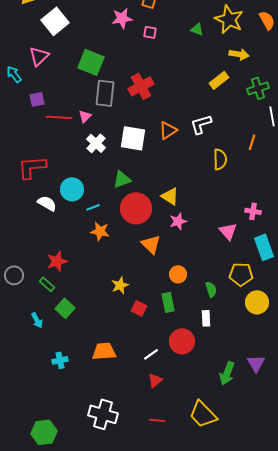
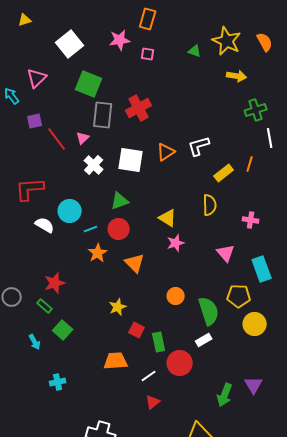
white square: (55, 21) -> (70, 44), moved
yellow rectangle: (219, 80) -> (224, 173), moved
red line: (59, 117) -> (57, 139), turned 50
yellow semicircle: (220, 159) -> (210, 205), moved
red circle: (136, 208) -> (119, 229), moved, size x0.7
pink cross: (253, 211) -> (251, 220), moved
orange star: (100, 231) -> (98, 253), turned 30
orange triangle: (151, 244) -> (135, 263), moved
green semicircle: (211, 289) -> (209, 311), size x1.8
green rectangle: (168, 302) -> (159, 342), moved
white rectangle: (206, 318) -> (204, 340), turned 63
orange trapezoid: (104, 351) -> (116, 361), moved

